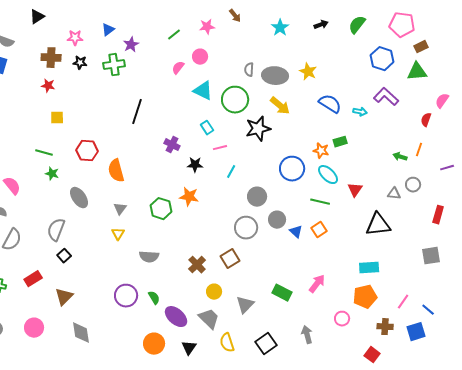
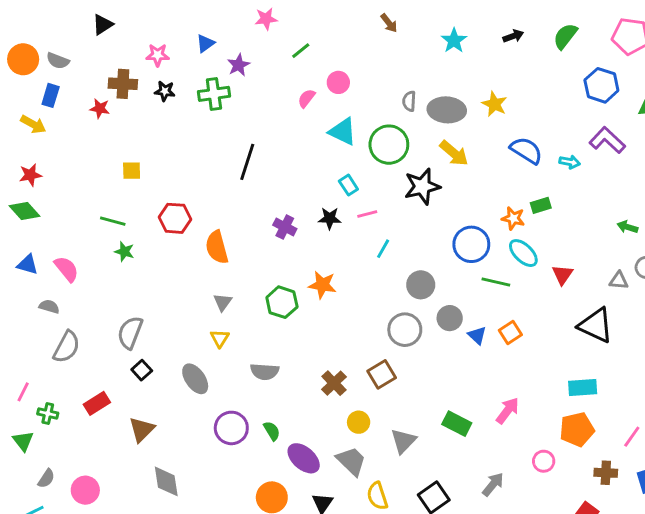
pink star: (207, 27) -> (266, 19), moved
red star: (48, 86) -> (100, 108), moved
purple cross: (172, 145) -> (285, 227), moved
black star: (195, 165) -> (330, 218), moved
gray ellipse: (79, 198) -> (195, 379), moved
green line: (320, 202) -> (496, 282), moved
black triangle: (378, 225) -> (596, 325), turned 32
pink circle: (34, 328) -> (85, 490), moved
gray arrow: (307, 335) -> (493, 484), turned 54

